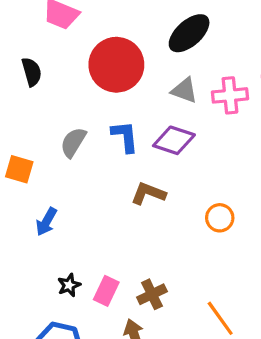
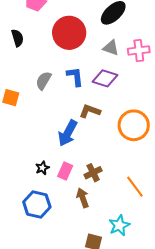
orange circle: (220, 218) -> (134, 125), size x1.8
blue arrow: (46, 222) -> (68, 133), moved, size x1.5

